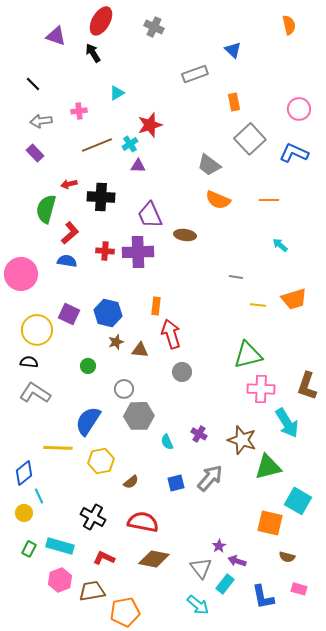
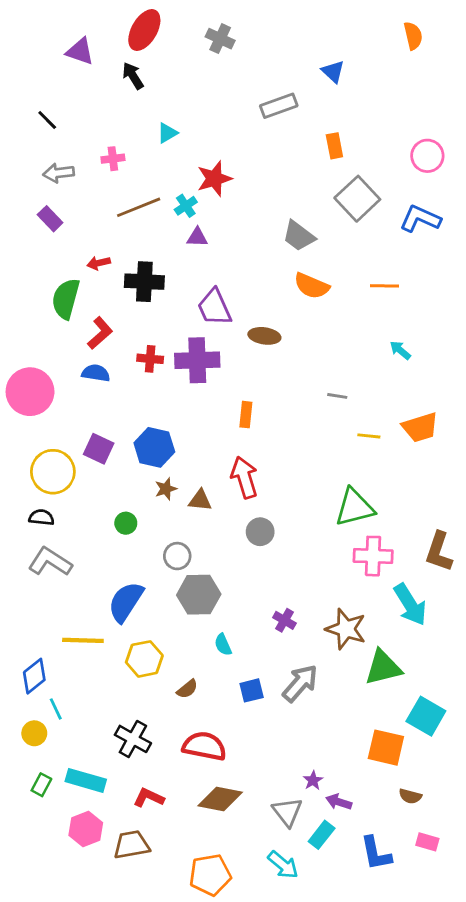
orange rectangle: (156, 306) -> (246, 415), moved
cyan semicircle: (167, 442) -> (223, 645), moved
orange pentagon: (125, 612) -> (210, 875), moved

